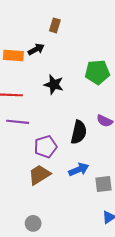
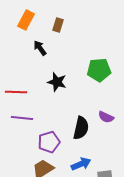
black arrow: (36, 49) -> (40, 48), turned -98
orange rectangle: (13, 56) -> (26, 20), moved, turned -66

